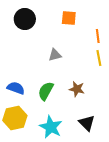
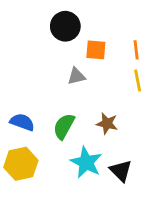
orange square: (69, 18) -> (96, 50), moved
black circle: (25, 19) -> (65, 26), moved
cyan star: (51, 127) -> (86, 162), moved

